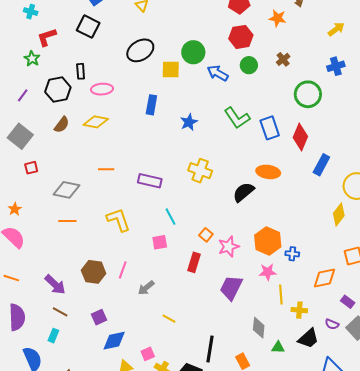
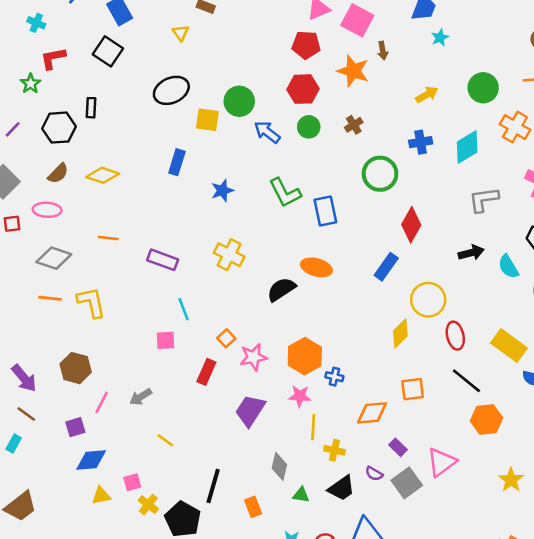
orange star: (278, 18) -> (353, 71), size x1.4
pink ellipse: (102, 89) -> (47, 210), moved
red diamond: (300, 137) -> (411, 225), moved
yellow L-shape: (118, 220) -> (91, 302), moved
pink line: (123, 270) -> (102, 402), moved

